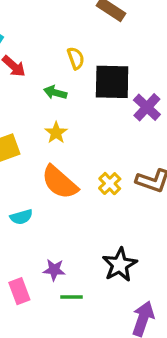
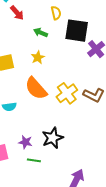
yellow cross: (110, 184) -> (67, 93), size x1.5
black star: (120, 265) -> (53, 138), moved

